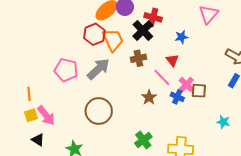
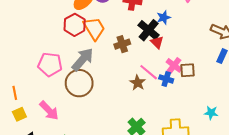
black cross: (143, 31) -> (149, 30), moved
pink line: (162, 77) -> (149, 72), moved
brown circle: (99, 111) -> (79, 83), moved
pink arrow: (46, 115) -> (49, 111), moved
cyan star: (223, 122) -> (211, 113), moved

